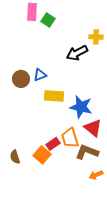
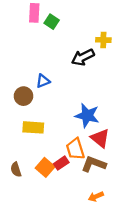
brown circle: (21, 79) -> (23, 96), moved
yellow rectangle: (54, 96) -> (33, 127), moved
red rectangle: (53, 144) -> (61, 163), moved
orange arrow: (96, 175) -> (96, 196), moved

